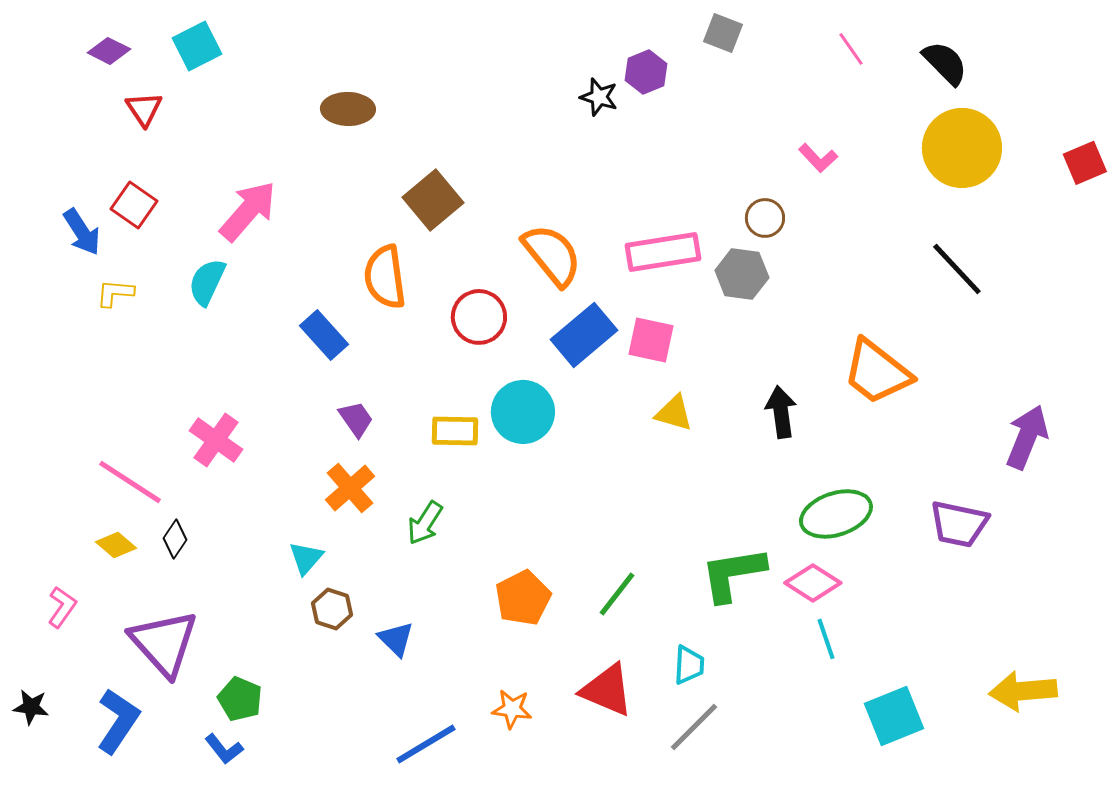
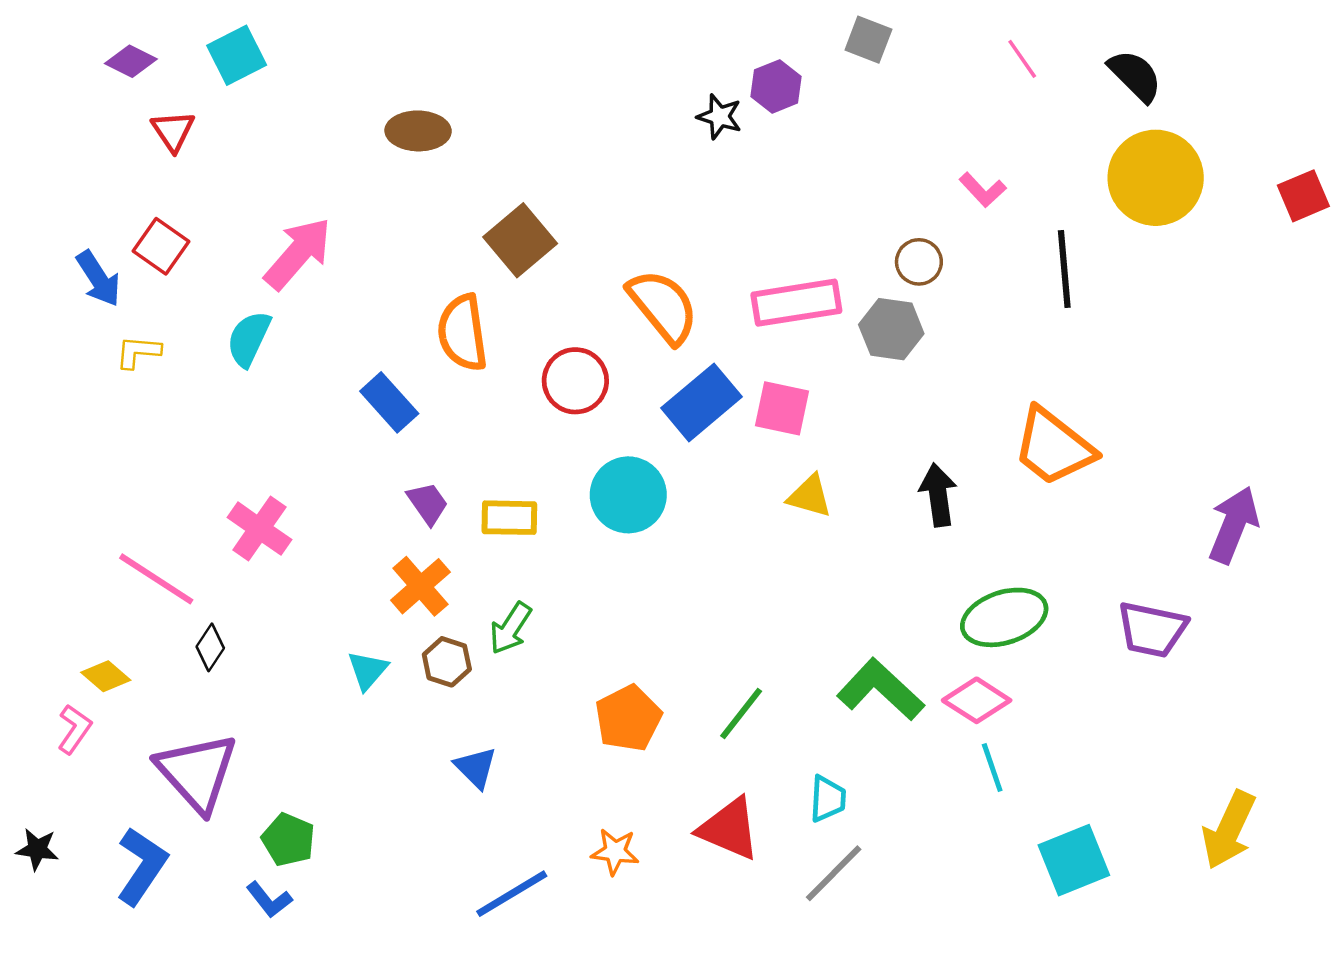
black line: (957, 269) -> (1064, 269), moved, turned 38
yellow rectangle: (455, 431) -> (509, 518), moved
yellow diamond: (116, 545) -> (106, 676), moved
green L-shape: (733, 574) -> (880, 689), turned 52
brown hexagon: (332, 609) -> (447, 662), moved
yellow arrow: (1023, 691) -> (1229, 830), turned -60

